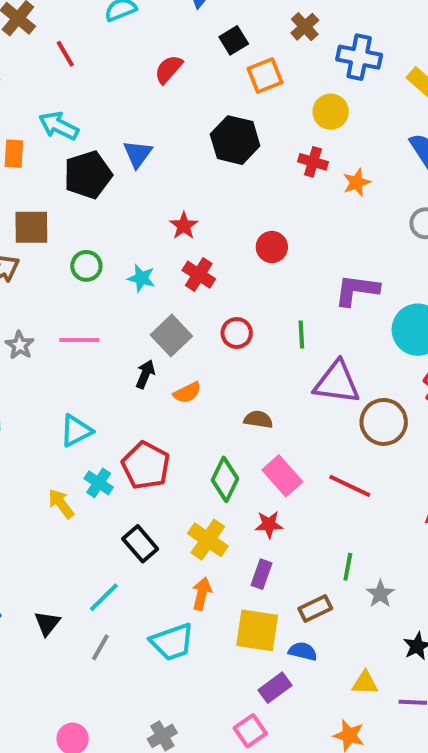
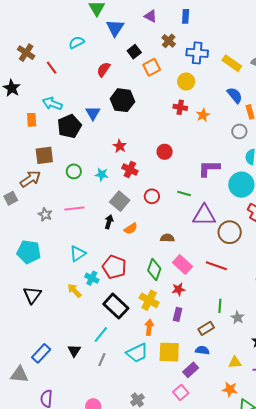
black hexagon: (235, 140) -> (122, 100), moved
green line: (301, 335) -> (184, 193), turned -64
black rectangle: (140, 544) -> (116, 306), size x1.4
yellow square: (257, 630) -> (169, 352), moved

